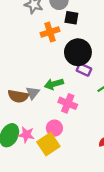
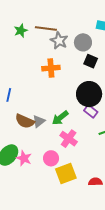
orange cross: (50, 32) -> (51, 68), moved
green arrow: (54, 84) -> (60, 118), turned -36
yellow square: (48, 144) -> (66, 174), moved

